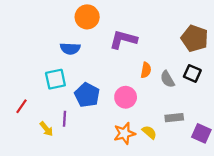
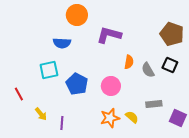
red line: (21, 106) -> (19, 94), turned -64
purple line: (64, 119) -> (62, 123), moved

